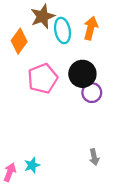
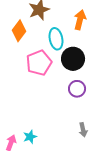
cyan ellipse: (63, 30) -> (56, 39), moved
purple circle: (92, 93) -> (77, 89), moved

